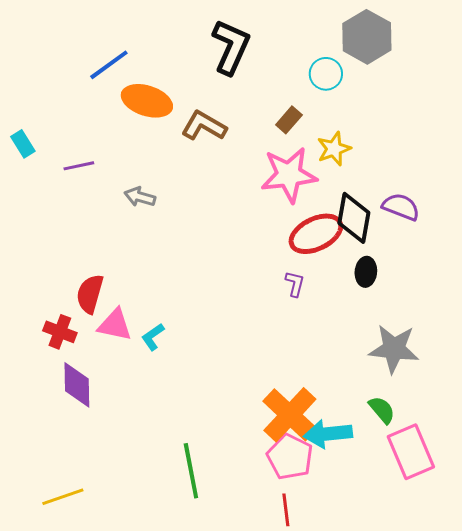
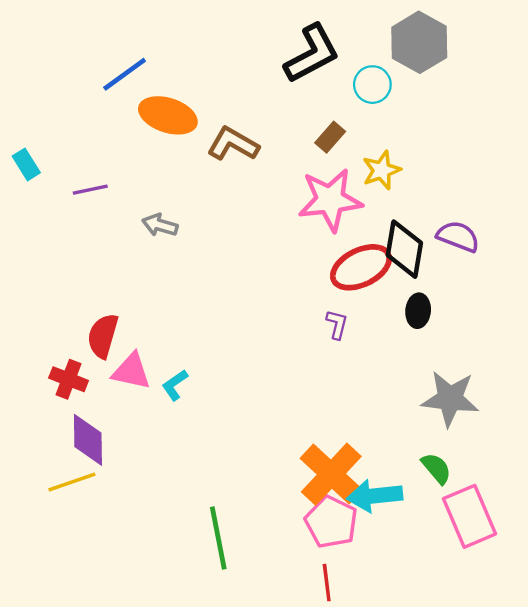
black L-shape: (231, 47) -> (312, 54), moved, turned 38
yellow line: (63, 497) -> (72, 482), moved

